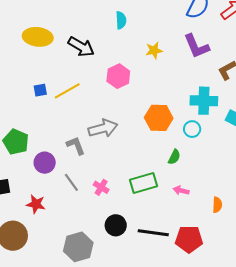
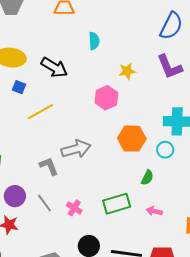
pink hexagon: (118, 76) -> (106, 98), moved
blue square: (40, 90) -> (19, 87), moved, turned 32
purple circle: (45, 163) -> (15, 196), moved

